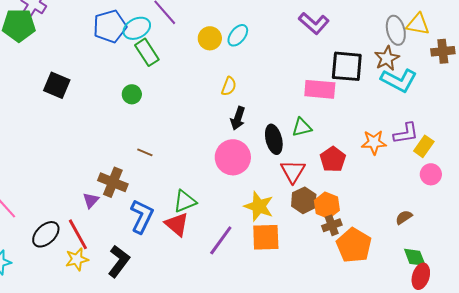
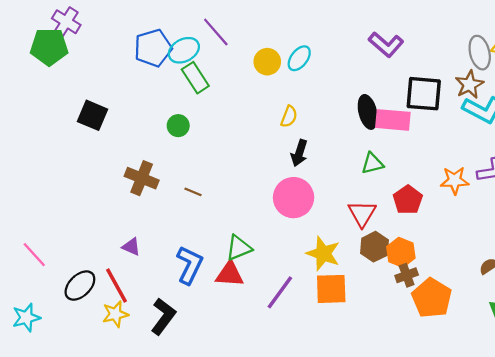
black ellipse: (274, 139) -> (368, 112), moved
brown cross: (113, 182) -> (142, 178), moved
purple triangle: (91, 200) -> (131, 247), turned -48
red triangle: (177, 224) -> (230, 274), turned -36

